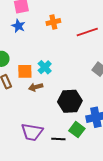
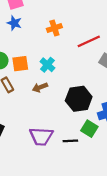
orange cross: (53, 22) -> (54, 28), moved
red line: (87, 32) -> (89, 41), moved
orange square: (25, 71) -> (20, 64), moved

